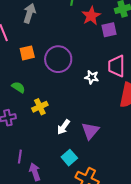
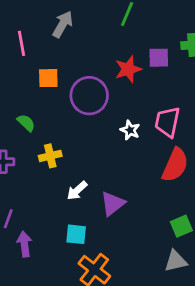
red star: (91, 16) -> (128, 69), moved
purple square: (109, 30) -> (159, 58), moved
cyan square: (69, 158) -> (76, 234), turned 35

